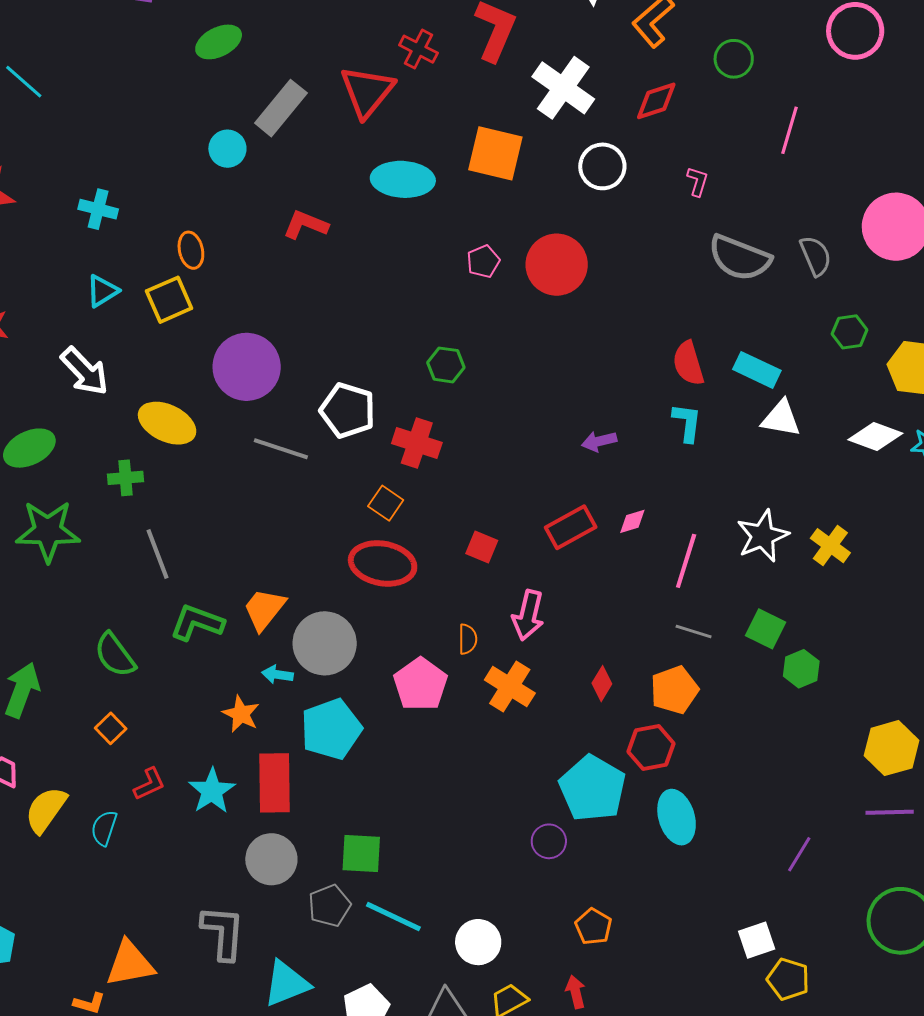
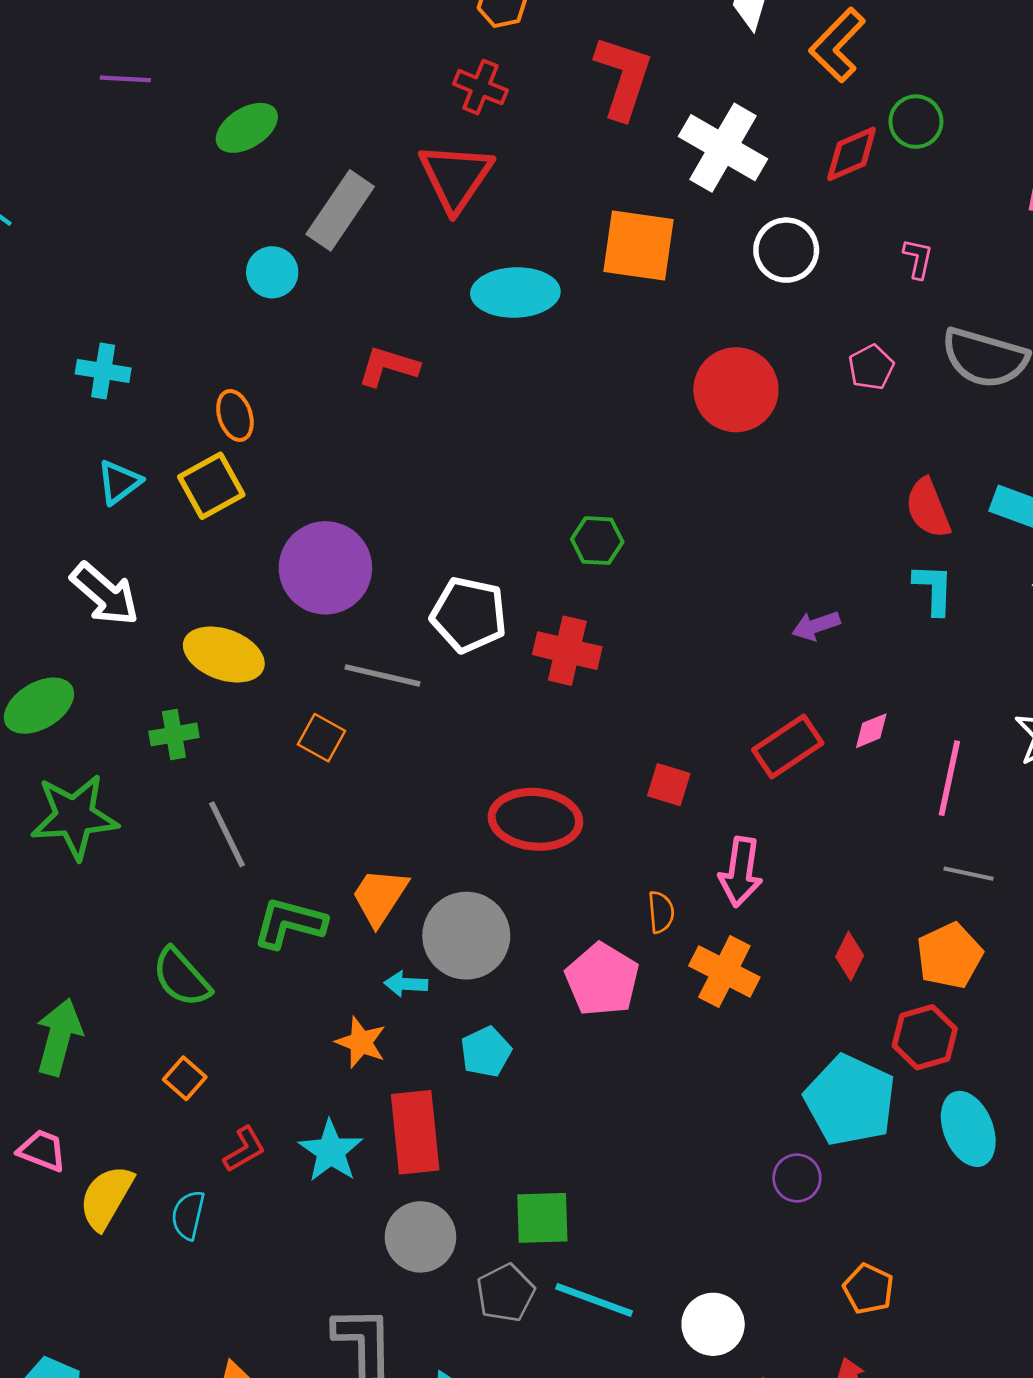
red cross: (418, 49) -> (480, 87), moved
green circle: (734, 59) -> (916, 122), moved
pink pentagon: (483, 261) -> (871, 367), moved
orange square: (386, 503) -> (321, 738), moved
cyan pentagon: (331, 729) -> (486, 1052), size x0.6

